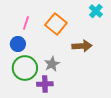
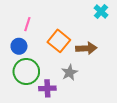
orange square: (56, 24) -> (59, 41), moved
gray star: (52, 64) -> (69, 73), moved

